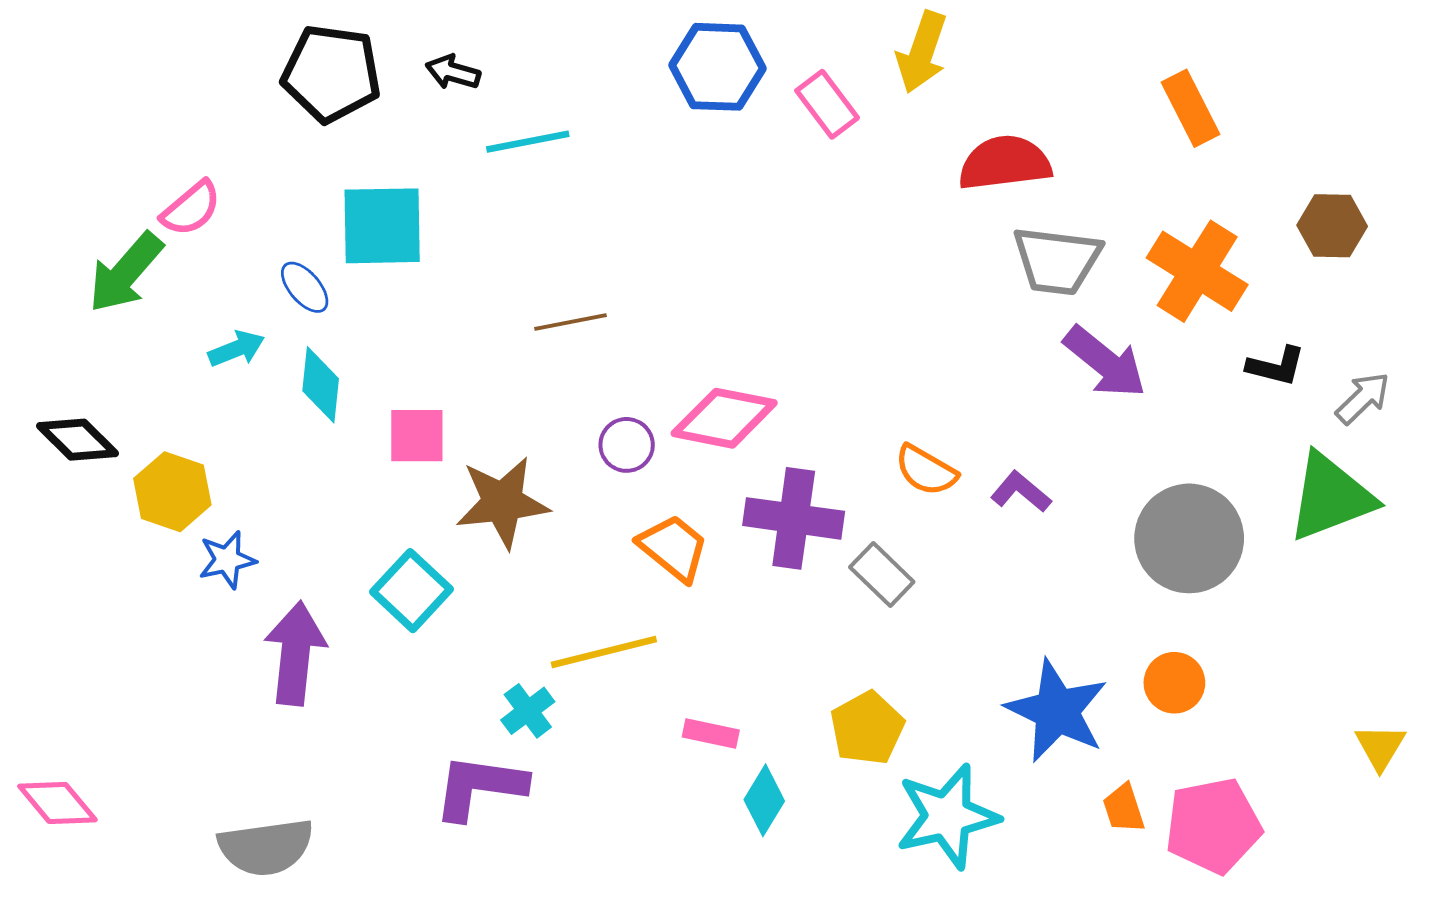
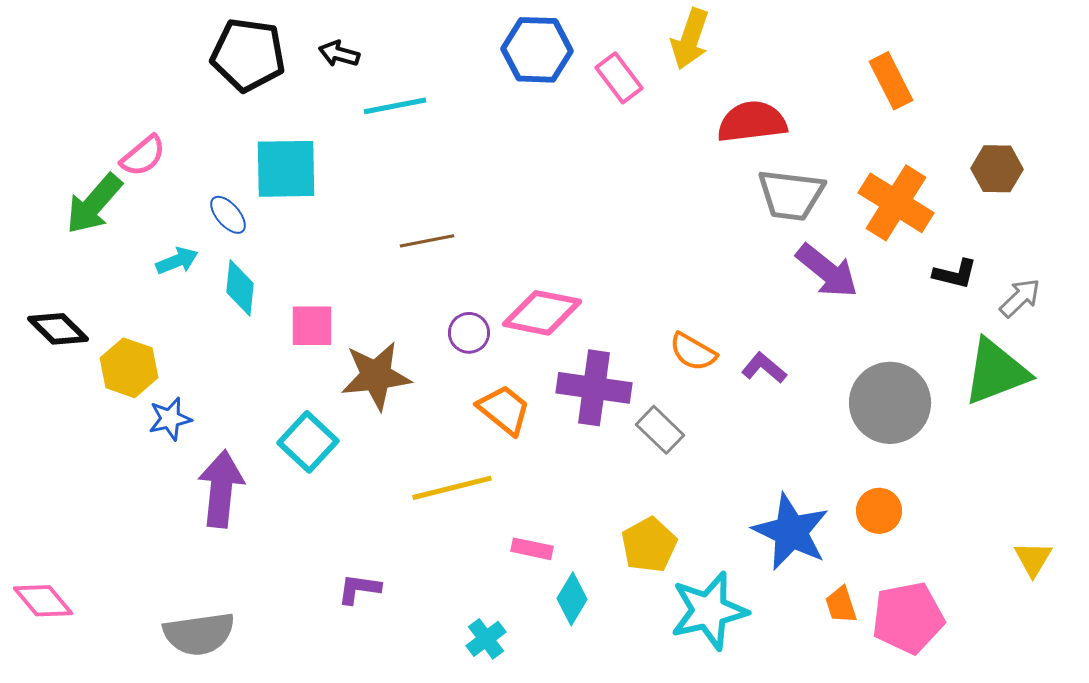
cyan cross: (528, 711) -> (486, 639), moved
purple L-shape: (480, 787) -> (359, 589), size x0.6

